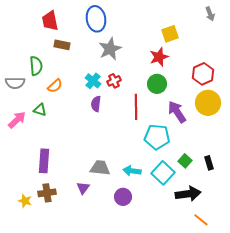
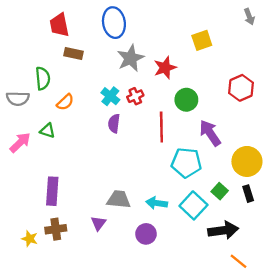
red star: (159, 57) -> (165, 68), moved
yellow circle: (208, 103) -> (247, 161), moved

